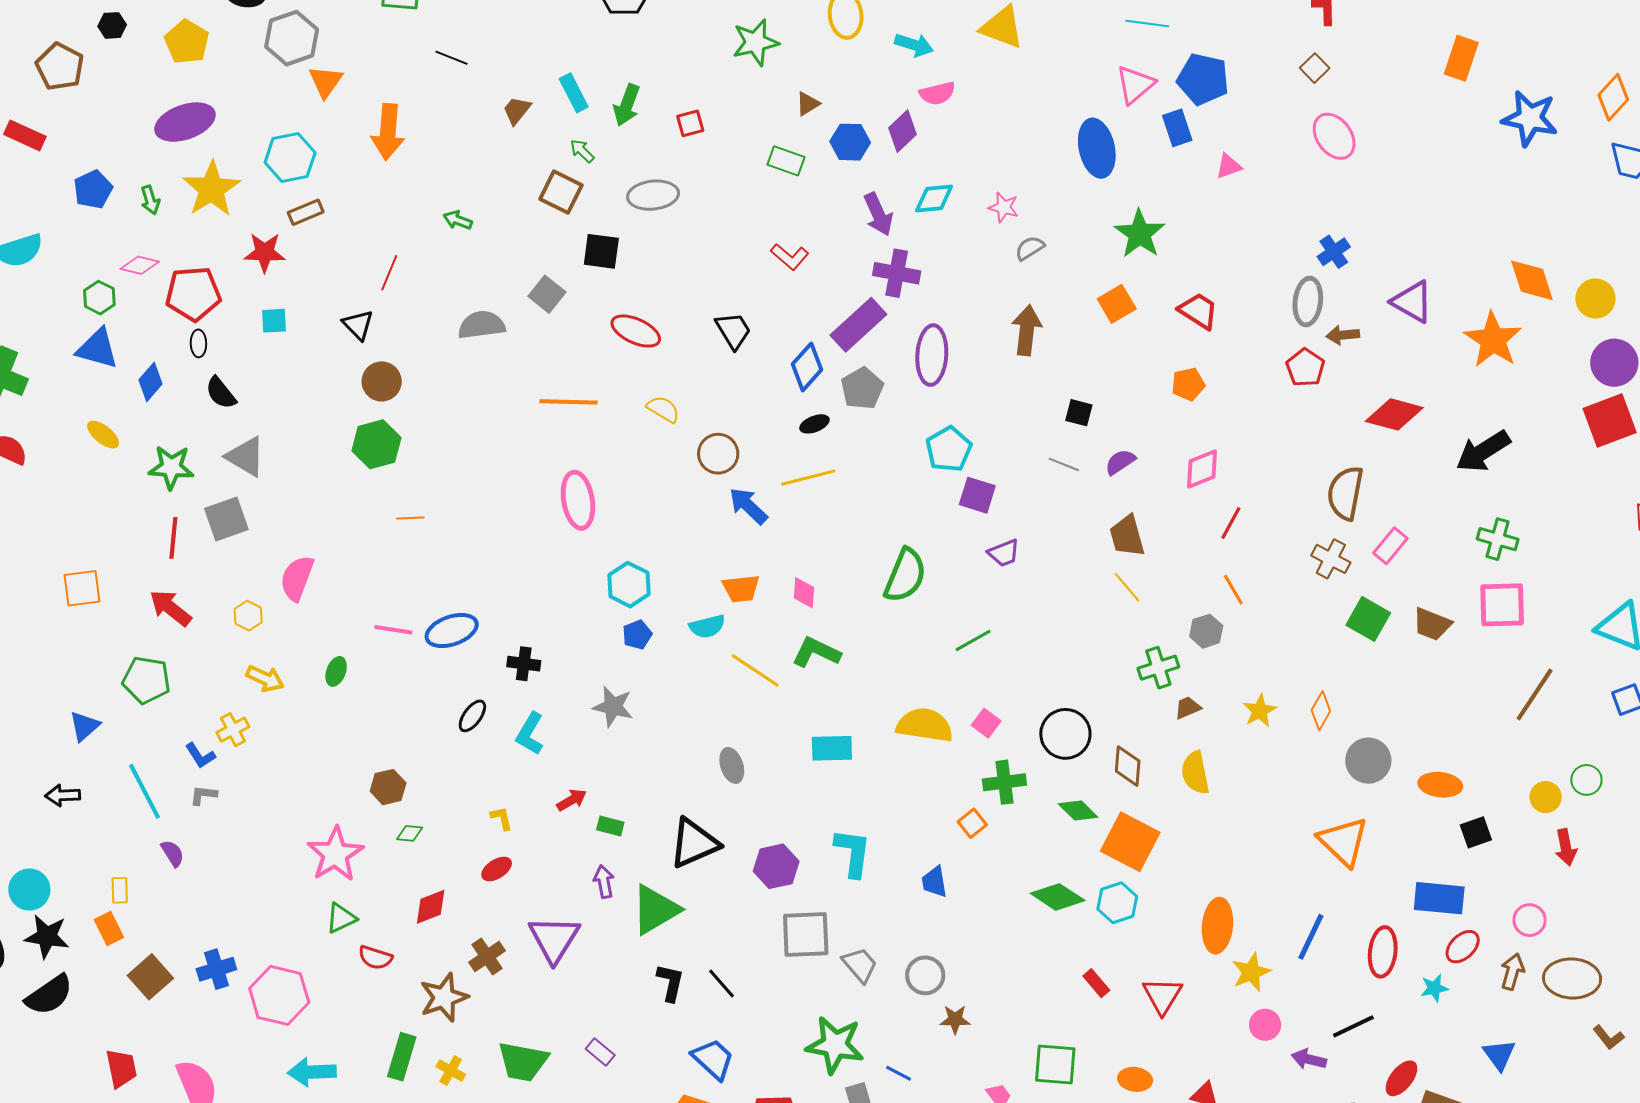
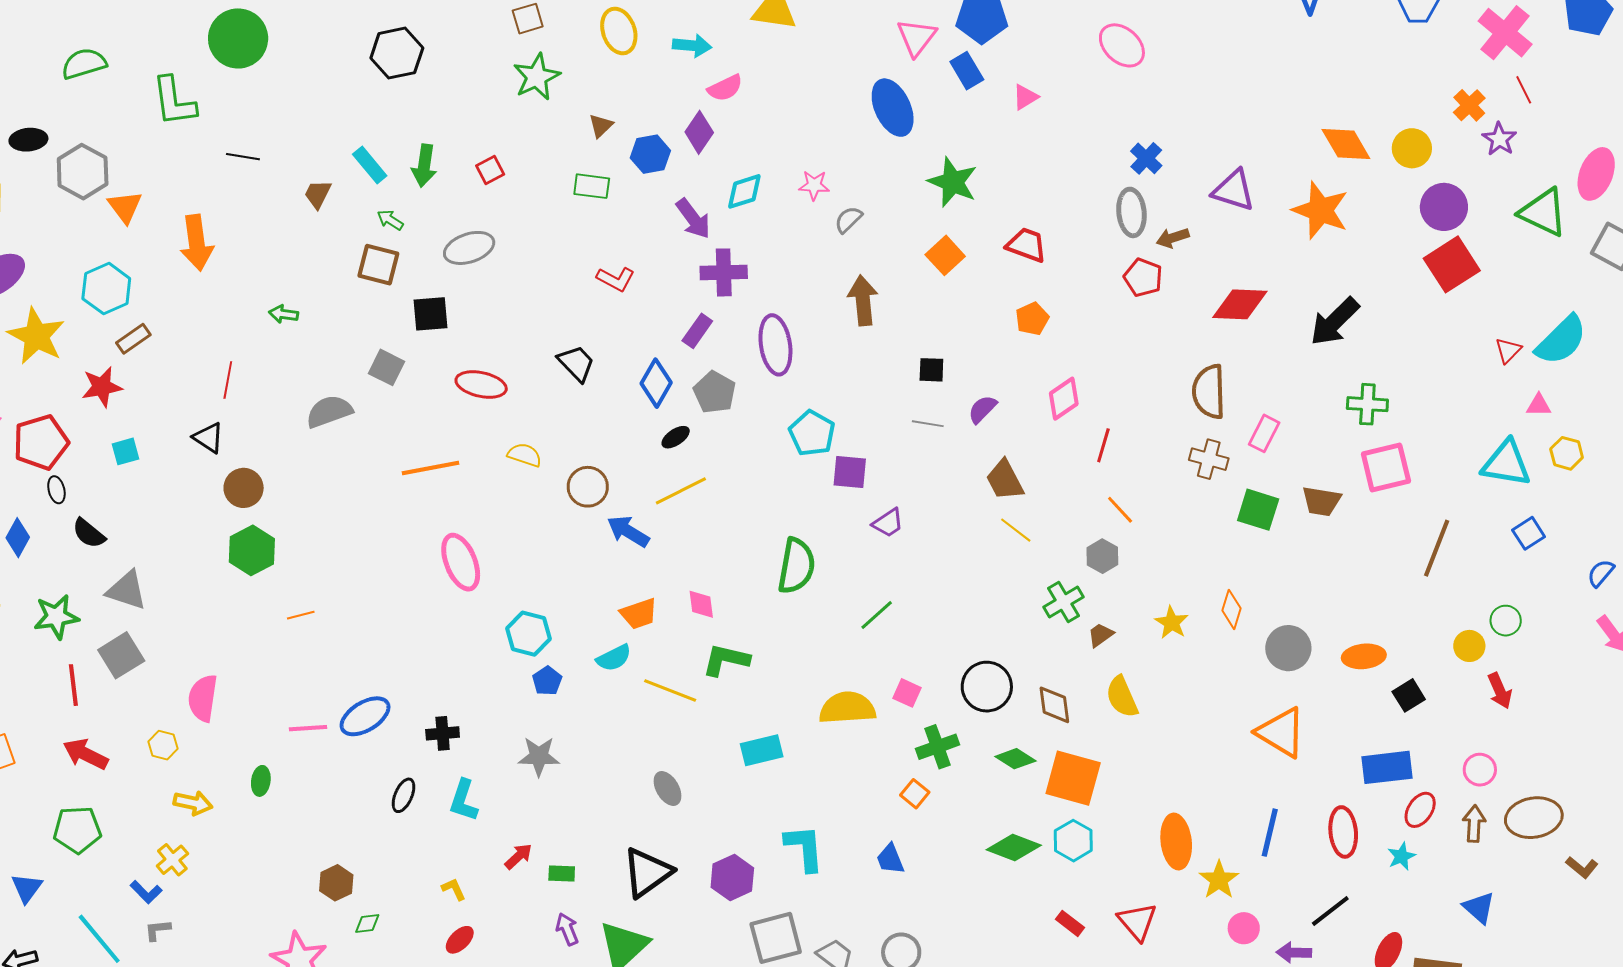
purple rectangle: (858, 325) -> (697, 331), size x0.6

